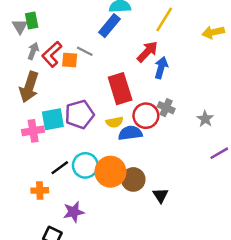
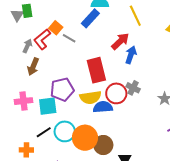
yellow line: (164, 19) -> (135, 16), turned -60
gray arrow: (33, 51) -> (27, 46), moved
orange square: (70, 60) -> (56, 28), moved, turned 32
brown arrow: (29, 87) -> (33, 67), moved, size x0.7
cyan square: (53, 119) -> (48, 106), moved
yellow semicircle: (115, 122) -> (90, 97), size x1.5

